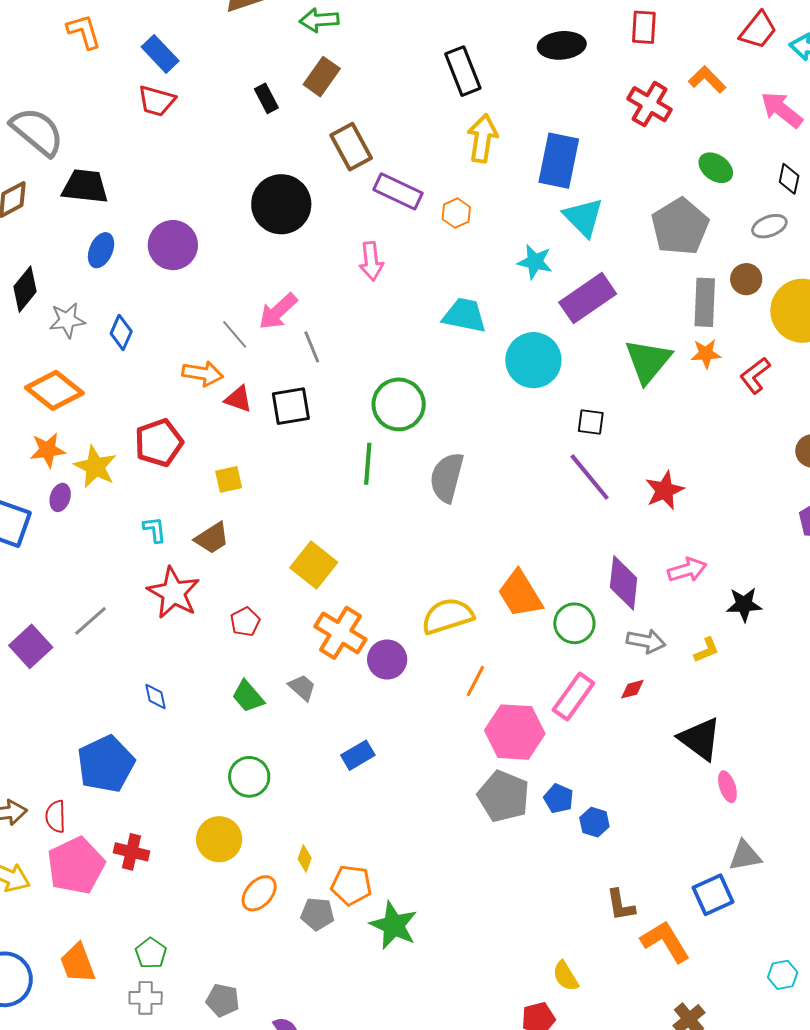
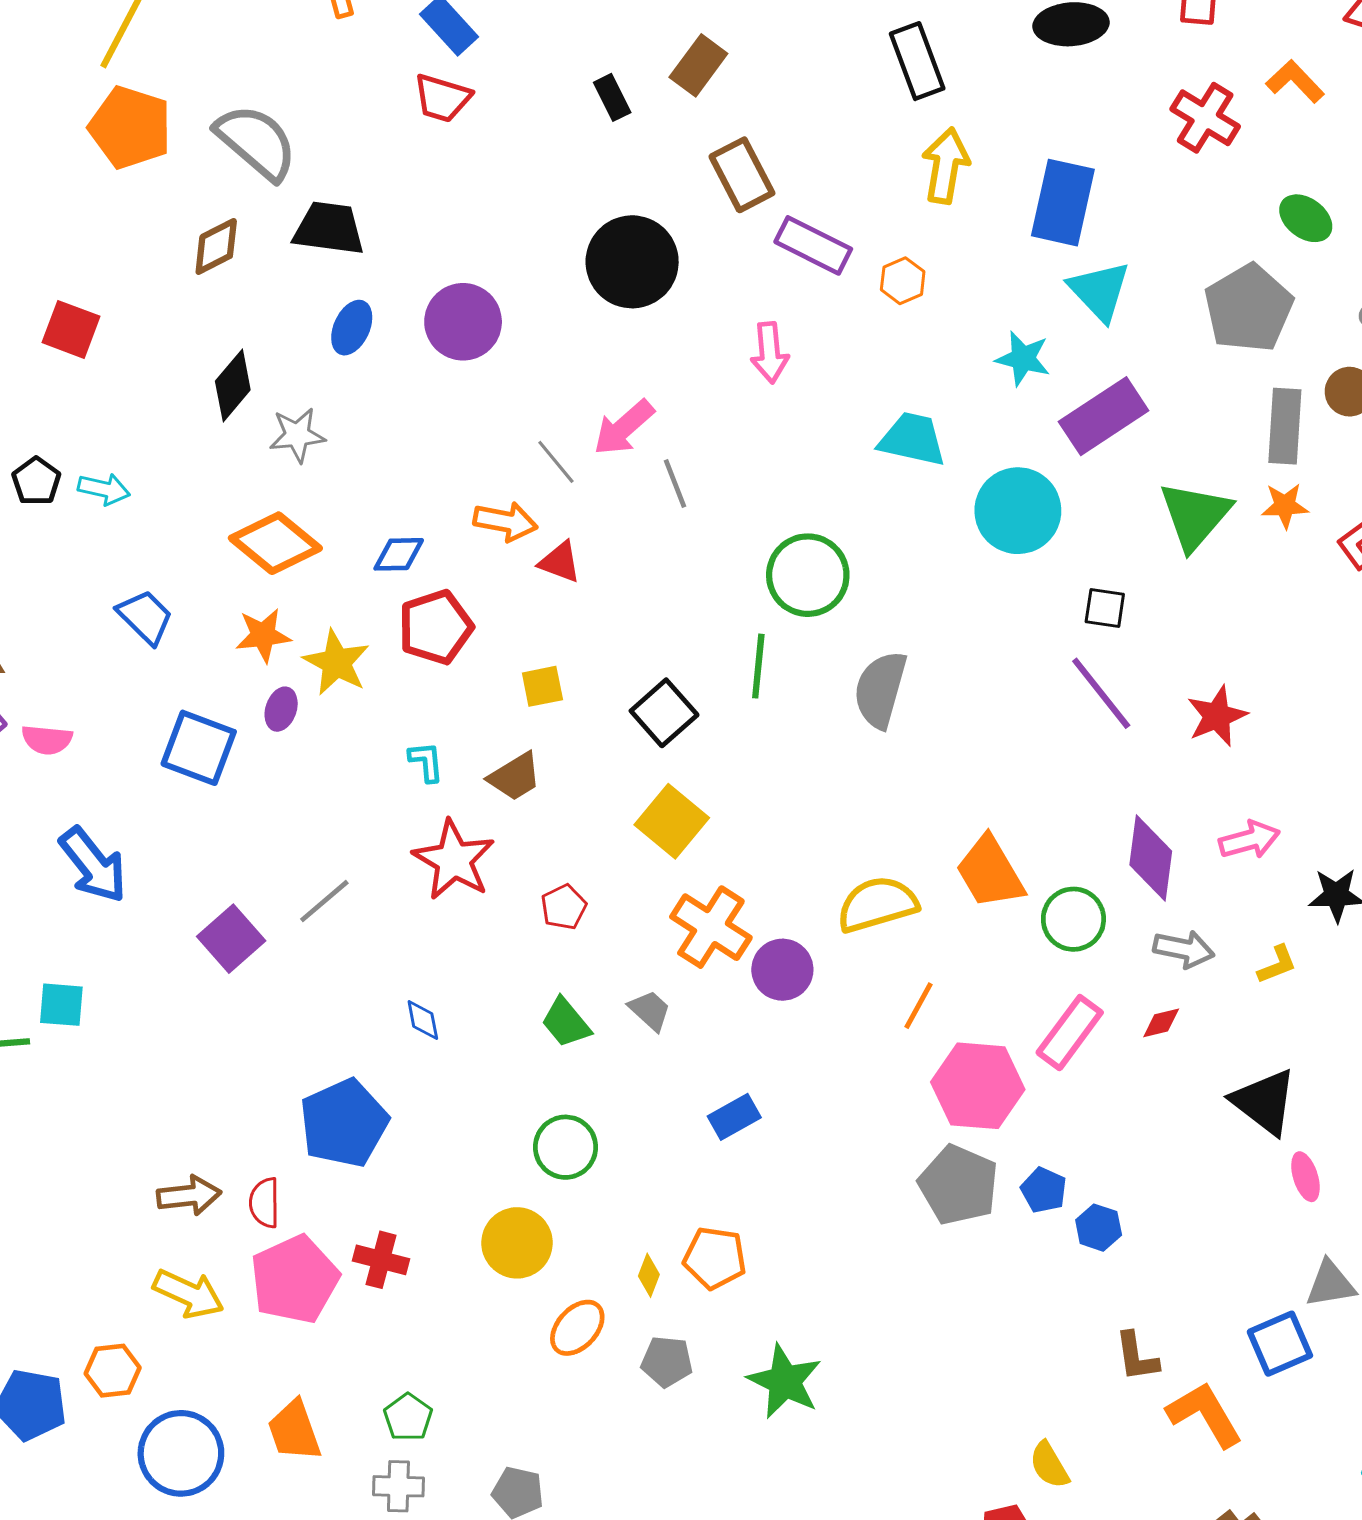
blue diamond: (121, 333) -> (399, 554), moved, turned 64
black square: (291, 406) -> (664, 713), moved, turned -33
orange pentagon: (351, 885) -> (715, 1258), moved

